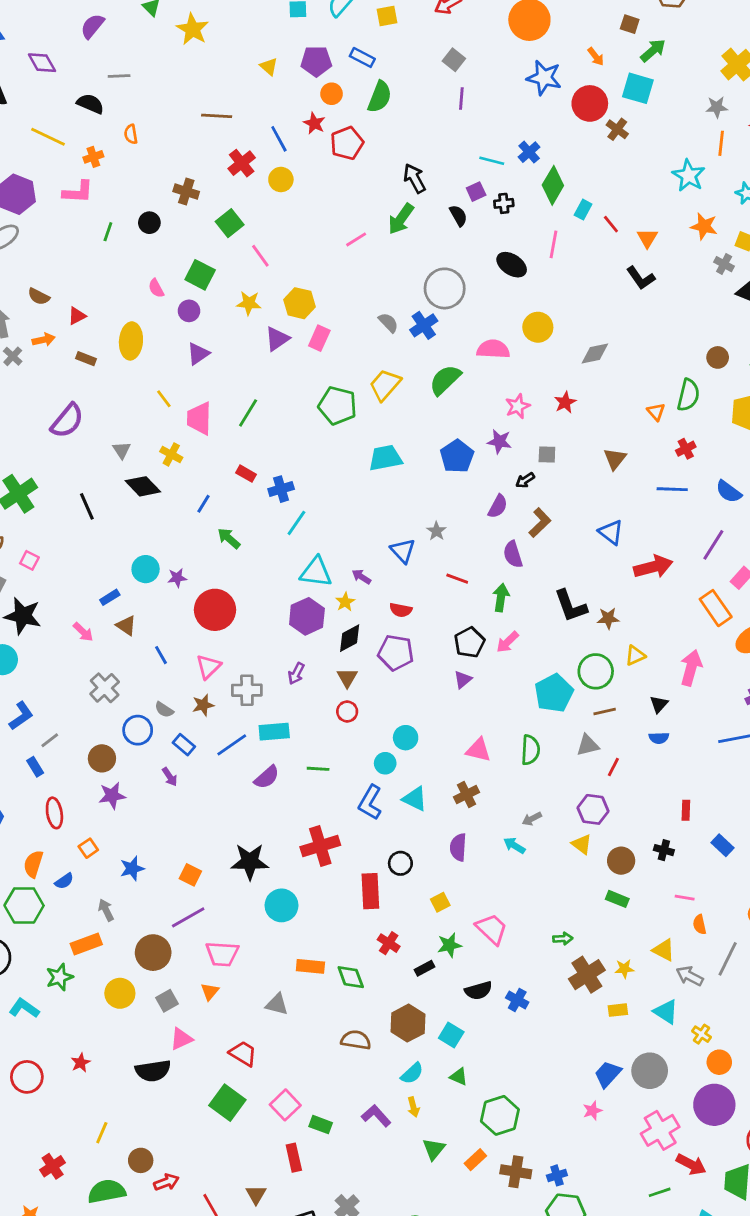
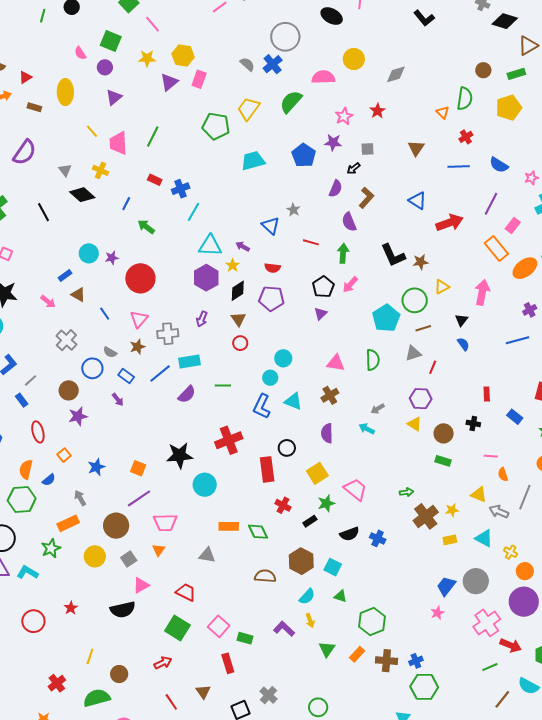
blue semicircle: (659, 738) -> (463, 344), turned -120
yellow square: (440, 902) -> (317, 473), size x1.5
red arrow: (166, 1182) -> (163, 663), moved

